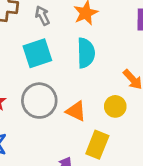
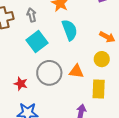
gray arrow: (42, 16) -> (32, 15), turned 32

